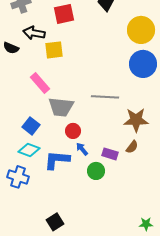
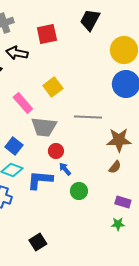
yellow square: (54, 50) -> (53, 87), moved, turned -30
purple rectangle: (110, 154) -> (123, 202), moved
green star: (146, 224) -> (118, 224), moved

